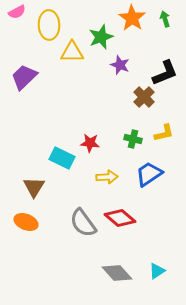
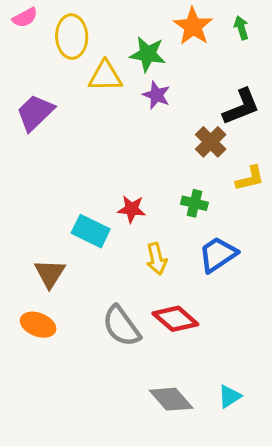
green star: (101, 37) -> (148, 54), turned 30
purple star: (120, 65) -> (156, 95), moved
yellow L-shape: (164, 133) -> (250, 178), moved
yellow arrow: (107, 177) -> (156, 259), turned 80

